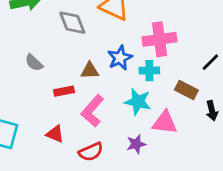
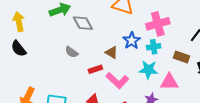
gray diamond: (72, 23) -> (83, 23), moved
brown triangle: (90, 71) -> (112, 52), turned 40
pink L-shape: (92, 111) -> (117, 80), turned -80

